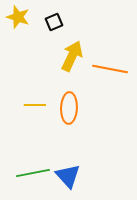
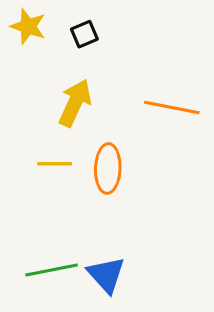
yellow arrow: (72, 56) -> (75, 103), moved

